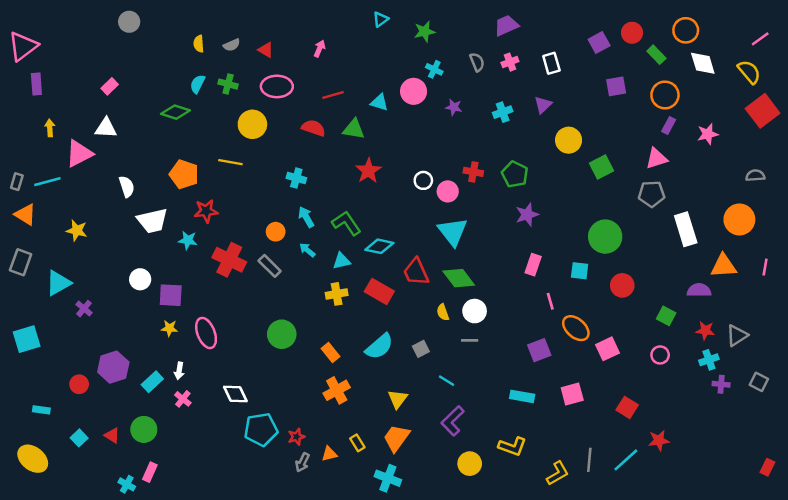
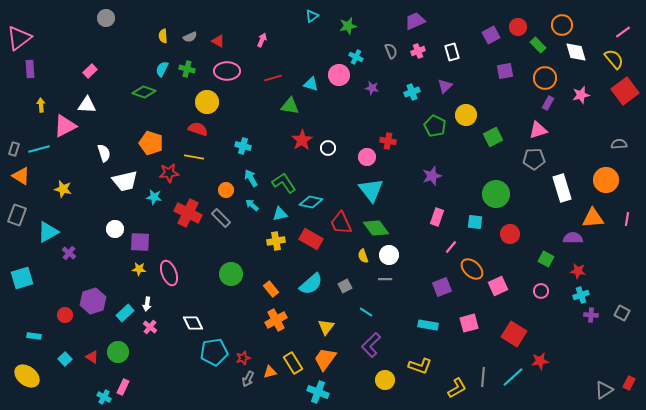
red semicircle: (313, 128) -> (198, 129), moved
pink star: (708, 134) -> (581, 95), moved
yellow line: (230, 162) -> (194, 157), moved
green pentagon: (515, 174) -> (435, 126), moved
white circle: (423, 180) -> (328, 148), moved
pink line: (550, 301) -> (451, 247), turned 56
gray triangle: (737, 335) -> (604, 390), moved
red square: (627, 407) -> (514, 334), size x1.4
yellow rectangle: (357, 443) -> (293, 363), size x1.5

